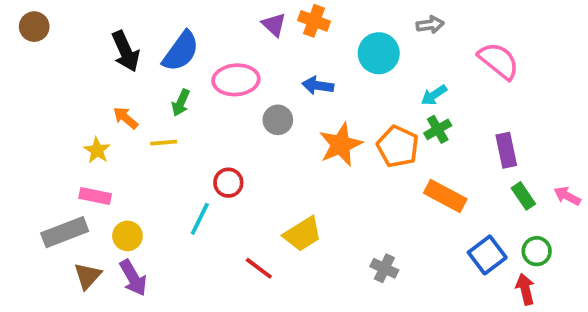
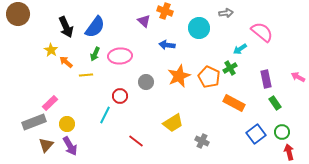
purple triangle: (274, 25) -> (144, 21), moved
brown circle: (34, 27) -> (18, 14), size x1.5
pink ellipse: (236, 80) -> (120, 56), moved
cyan arrow: (434, 95) -> (240, 49), moved
gray circle: (278, 120) -> (146, 82), moved
yellow star: (97, 150) -> (51, 50), moved
pink rectangle: (95, 196) -> (50, 103), turned -56
pink arrow: (567, 196) -> (298, 77), moved
yellow trapezoid: (303, 234) -> (173, 123), moved
red arrow: (525, 289) -> (289, 152), moved

